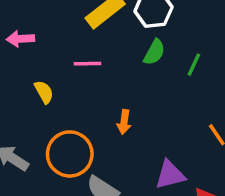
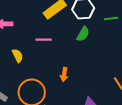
green line: (194, 65) -> (111, 18), moved, turned 56

